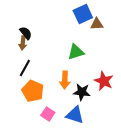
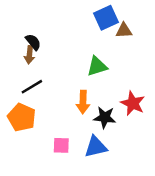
black line: (25, 68) -> (32, 87), turned 30
orange pentagon: (33, 91) -> (22, 117), moved
pink square: (48, 114) -> (61, 145), turned -32
blue triangle: (75, 115) -> (96, 147), turned -30

